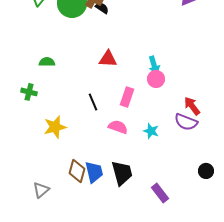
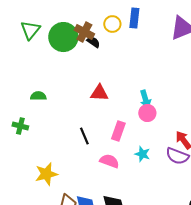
yellow star: (55, 127) -> (46, 174), moved
cyan star: (151, 131) -> (142, 154), moved

